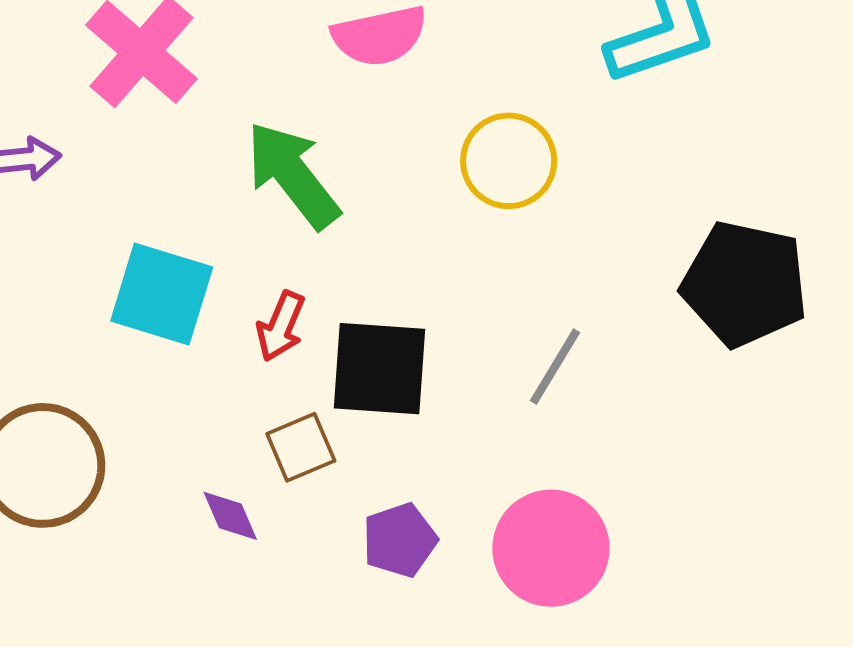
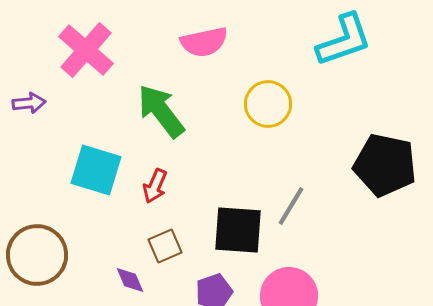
black square: (380, 369) -> (238, 230), moved

